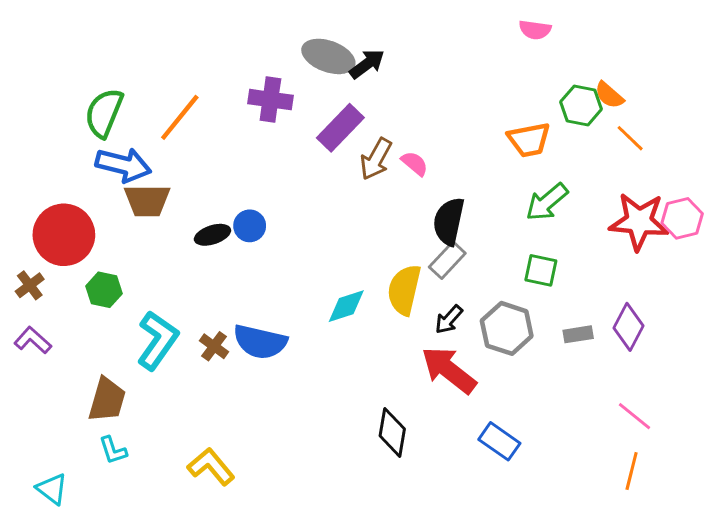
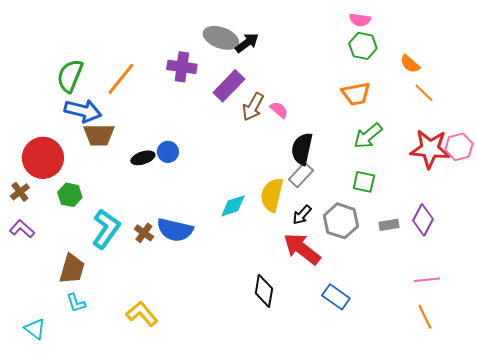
green hexagon: (581, 106) -> (363, 46), moved
pink line: (635, 416) -> (427, 280), turned -45
orange line: (632, 471) -> (425, 317), turned -40

